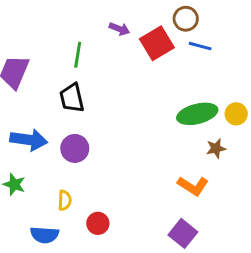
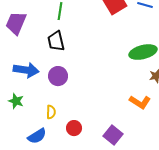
purple square: (183, 233) -> (113, 135), moved
blue semicircle: (45, 235) -> (37, 136), turned -36

